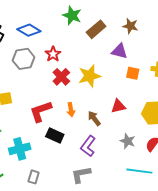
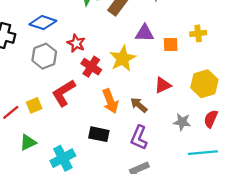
purple triangle: (119, 51) -> (145, 33), moved
orange arrow: (71, 110) -> (110, 101), size x1.5
red L-shape: (41, 111) -> (64, 93), moved

